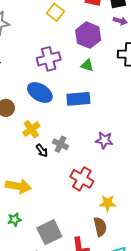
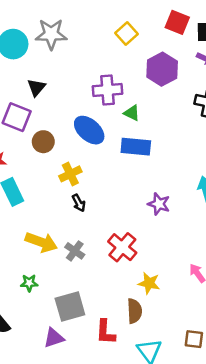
green triangle: (87, 65) -> (132, 113), moved
gray cross: (60, 144) -> (75, 251), moved

